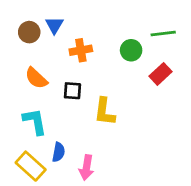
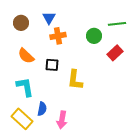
blue triangle: (54, 25) -> (49, 18), moved

